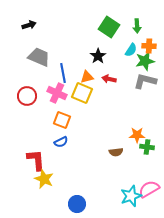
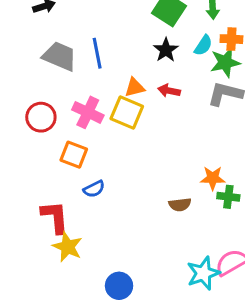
black star: (98, 56) -> (166, 50), moved
blue line: (63, 73) -> (97, 53), moved
orange square: (62, 120) -> (74, 155), moved

